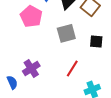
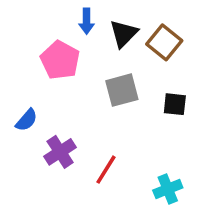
red line: (72, 68) -> (106, 170), moved
blue semicircle: (12, 82) -> (26, 120), moved, turned 64

